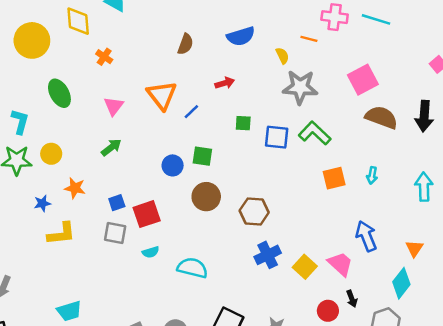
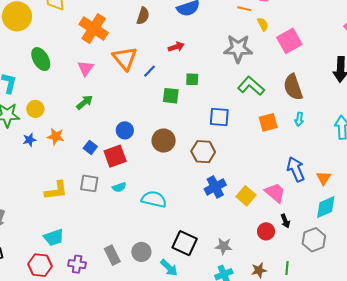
yellow semicircle: (282, 56) -> (263, 24), moved
orange cross: (104, 57) -> (94, 29), moved, size x2.0
brown semicircle: (381, 117) -> (293, 87), moved, turned -128
blue square: (277, 137) -> (219, 117), moved
green square: (202, 156) -> (171, 96), moved
blue circle: (173, 165) -> (125, 130), moved
blue star: (42, 203) -> (29, 140), moved
blue square: (117, 203) -> (90, 147), turned -32
gray square: (115, 233) -> (89, 183), moved
yellow L-shape: (61, 234) -> (56, 191), moved
orange triangle: (414, 249) -> (324, 178), moved
cyan diamond: (401, 283) -> (326, 207), turned 30

